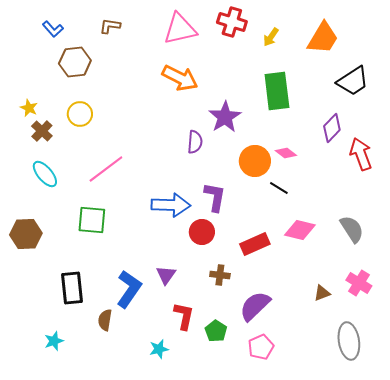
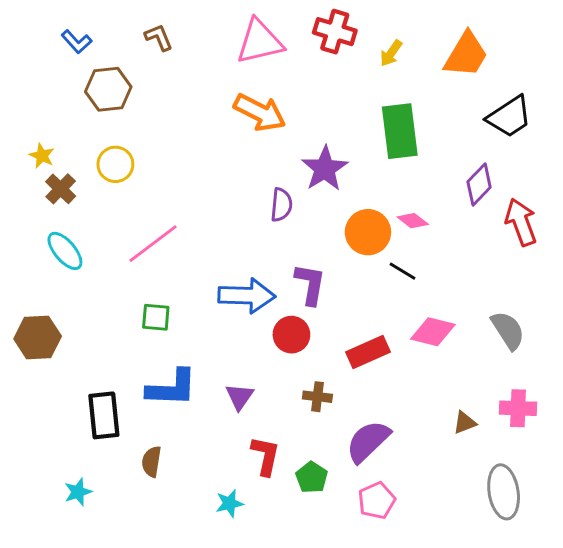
brown L-shape: (110, 26) -> (159, 37), turned 60
green square: (92, 220) -> (156, 317), moved, size x0.7
pink cross: (359, 283) -> (518, 408), turned -30
blue L-shape: (129, 289) -> (172, 388), moved, turned 57

